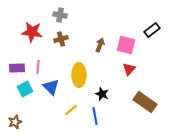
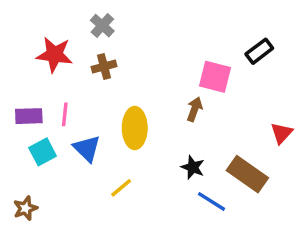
gray cross: (60, 15) -> (102, 26), turned 32
brown arrow: (100, 45) -> (194, 109), moved
red triangle: (129, 69) -> (282, 133), moved
black star: (102, 94) -> (193, 167), moved
blue line: (95, 116) -> (212, 201), moved, turned -48

